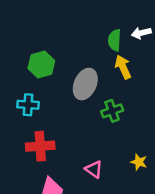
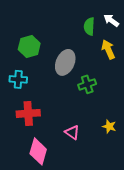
white arrow: (141, 33) -> (111, 20), turned 49
yellow arrow: (123, 67) -> (108, 49), moved

